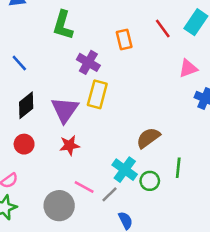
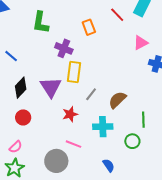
red star: (70, 145) -> (70, 114), moved
cyan cross: (125, 170) -> (103, 127), turned -30
green circle: (150, 181) -> (132, 141), moved
gray line: (110, 194) -> (91, 94), moved

